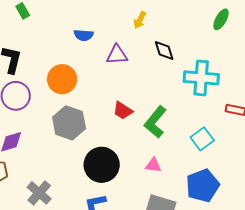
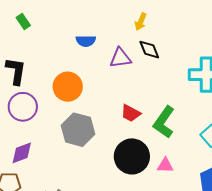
black diamond: (164, 50) -> (149, 50), moved
black circle: (102, 165) -> (132, 156), moved

